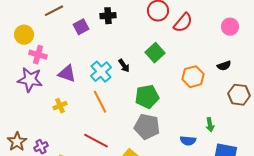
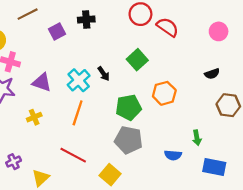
red semicircle: (183, 23) -> (168, 27), turned -95
orange hexagon: (193, 77) -> (164, 93), moved
orange line: (100, 102) -> (78, 113), turned 45

